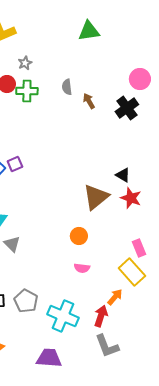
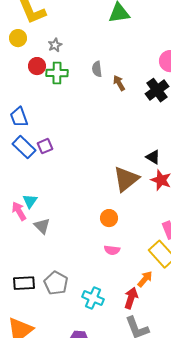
cyan cross: (63, 316) -> (93, 298), size x0.7

